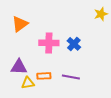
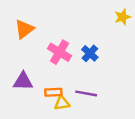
pink cross: (49, 43) -> (59, 52), turned 30
yellow triangle: (28, 83) -> (62, 103), moved

